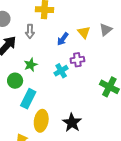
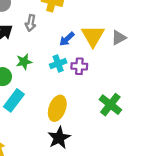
yellow triangle: (84, 32) -> (93, 36), size x1.5
cyan cross: (61, 71) -> (58, 64), moved
yellow ellipse: (41, 121) -> (57, 108), moved

